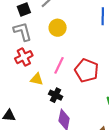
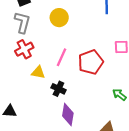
gray L-shape: (23, 32) -> (22, 22), turned 30
red pentagon: (87, 70) -> (91, 62), turned 30

